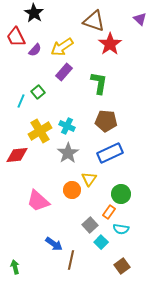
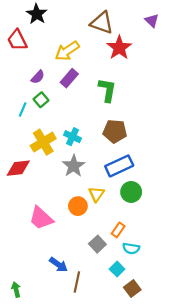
purple semicircle: (35, 50) -> (38, 77), moved
green circle: (121, 194) -> (131, 192), moved
cyan square: (101, 242) -> (117, 269), moved

